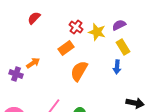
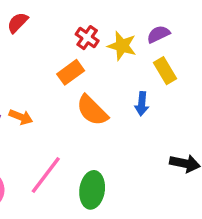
orange arrow: (33, 63) -> (21, 117), moved, turned 56
blue arrow: (117, 67) -> (142, 104), moved
orange semicircle: (79, 71) -> (92, 110), turned -75

